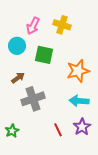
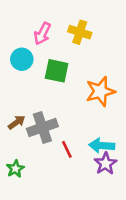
brown arrow: (18, 78) -> (17, 122), moved
cyan arrow: (79, 101) -> (102, 146), moved
red line: (58, 130) -> (67, 149), moved

